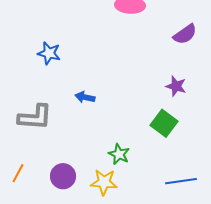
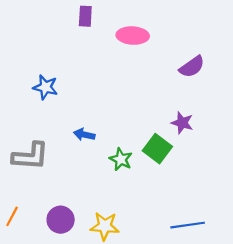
green square: (164, 123) -> (157, 149), moved
green star: (119, 154) -> (121, 159), moved

